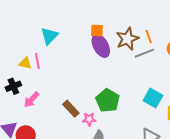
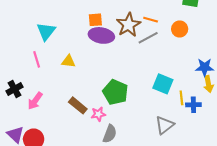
orange line: (149, 36) -> (151, 20), turned -48
purple ellipse: (101, 46) -> (101, 35), turned -45
yellow triangle: (25, 63) -> (69, 61), moved

